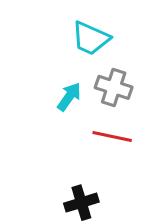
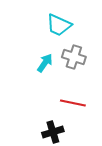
red line: (112, 137) -> (73, 103), moved

